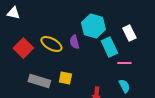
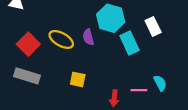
pink line: (124, 63) -> (139, 90), moved
gray rectangle: (39, 81) -> (27, 76), moved
cyan semicircle: (124, 86) -> (160, 83), moved

